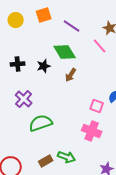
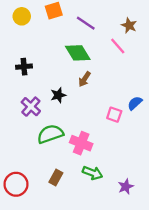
black star: (44, 66) -> (58, 95), moved
pink cross: (92, 131) -> (81, 143), moved
green arrow: (67, 157) -> (93, 173), moved
brown rectangle: (46, 161) -> (56, 177), turned -32

